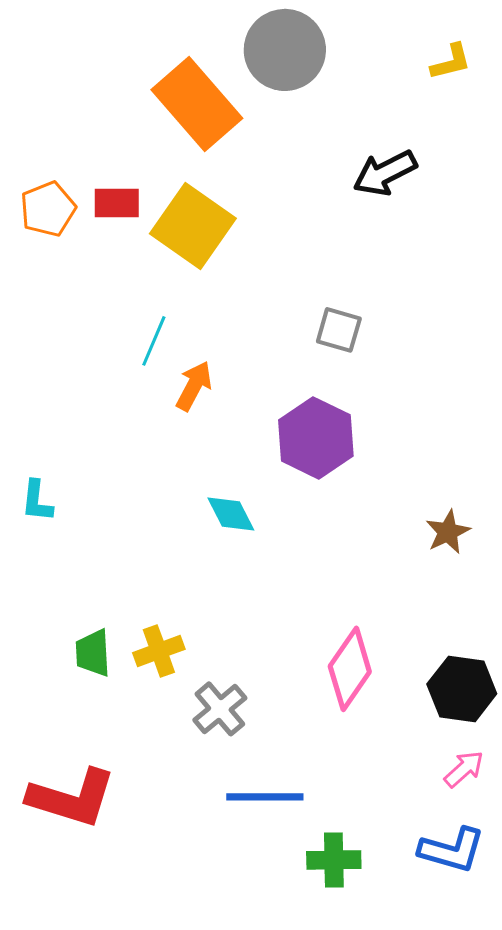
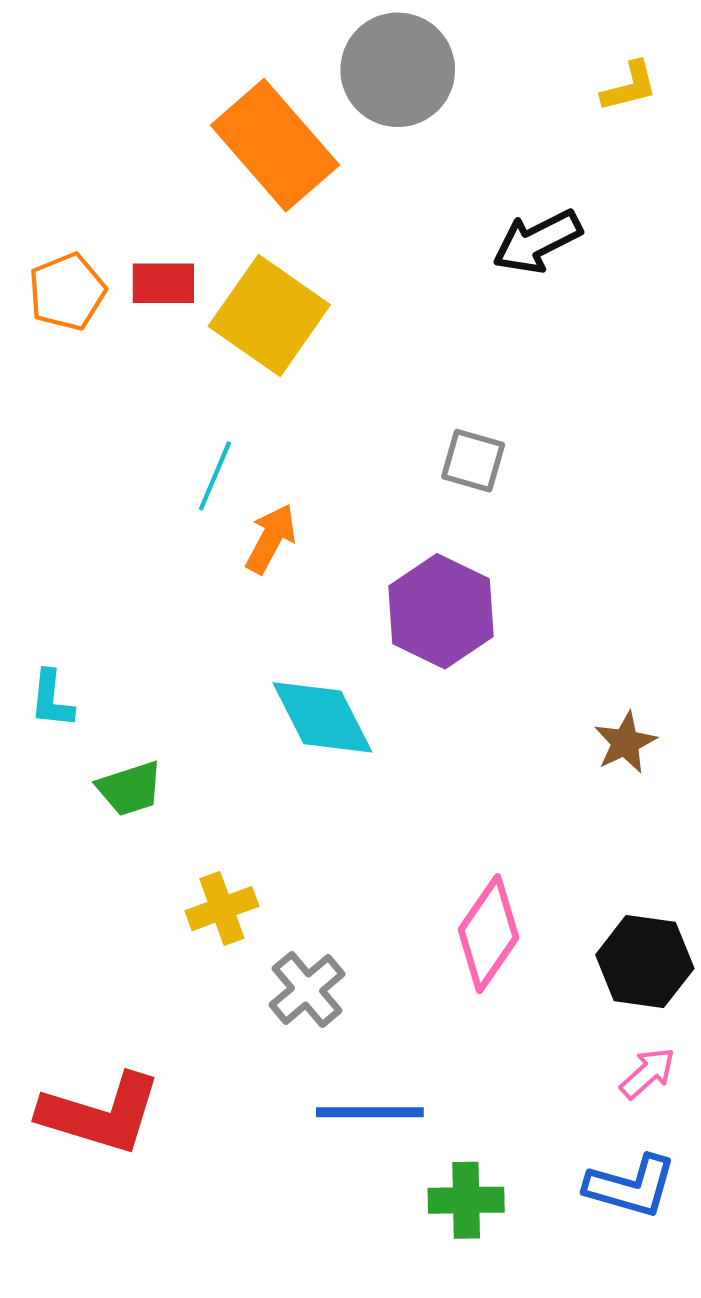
cyan diamond: (231, 514) -> (322, 717), size x1.5
green trapezoid: (93, 653) -> (130, 789), moved, turned -105

